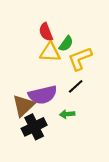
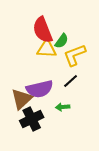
red semicircle: (46, 32) -> (43, 30), size x1.5

